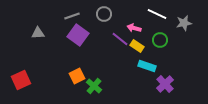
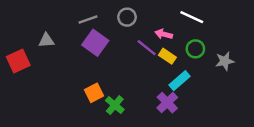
gray star: (184, 23) -> (225, 61), moved
cyan rectangle: (147, 66) -> (180, 81), turned -60
red square: (21, 80) -> (18, 61), moved
purple cross: (165, 84) -> (167, 103), moved

